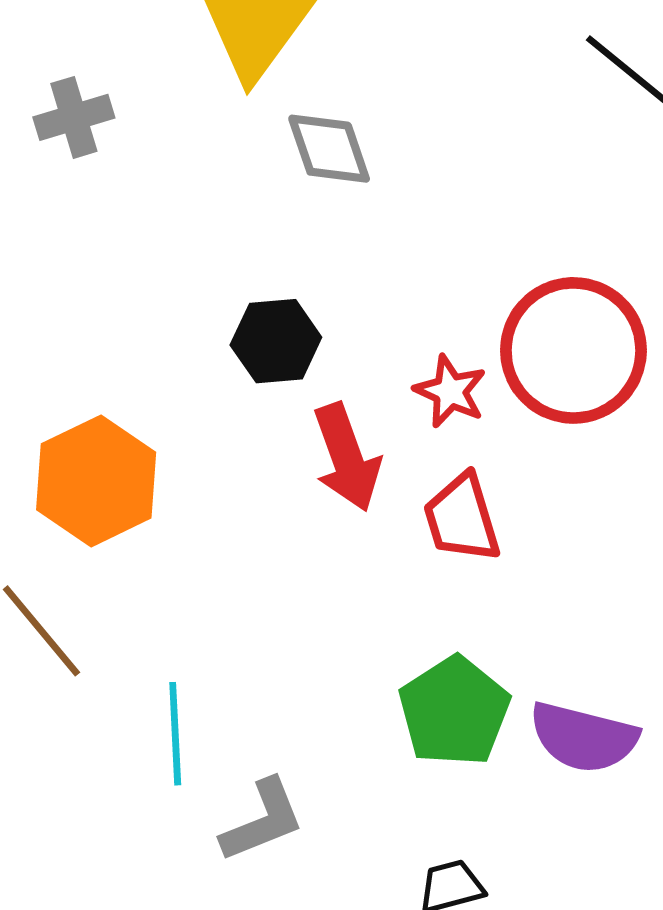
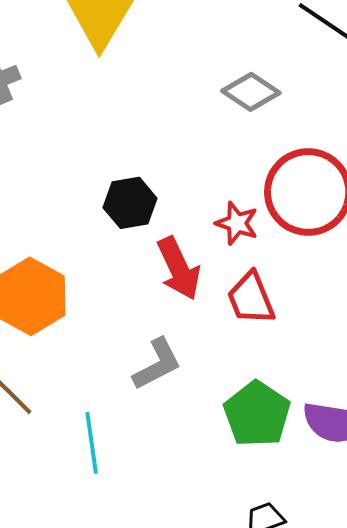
gray diamond: (329, 149) -> (251, 92), moved, turned -32
gray L-shape: (262, 820) -> (157, 364), moved

